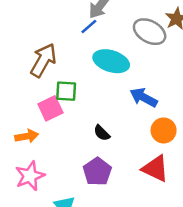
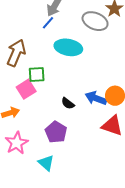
blue arrow: (144, 97) -> (96, 98), moved
purple pentagon: (97, 172) -> (56, 132), moved

